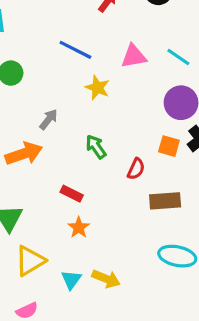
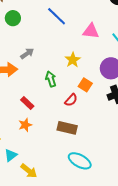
yellow star: (97, 88) -> (73, 60), moved
orange square: (169, 146) -> (85, 85), moved
brown rectangle: (165, 201) -> (67, 128), moved
yellow arrow: (106, 279) -> (29, 171), moved

